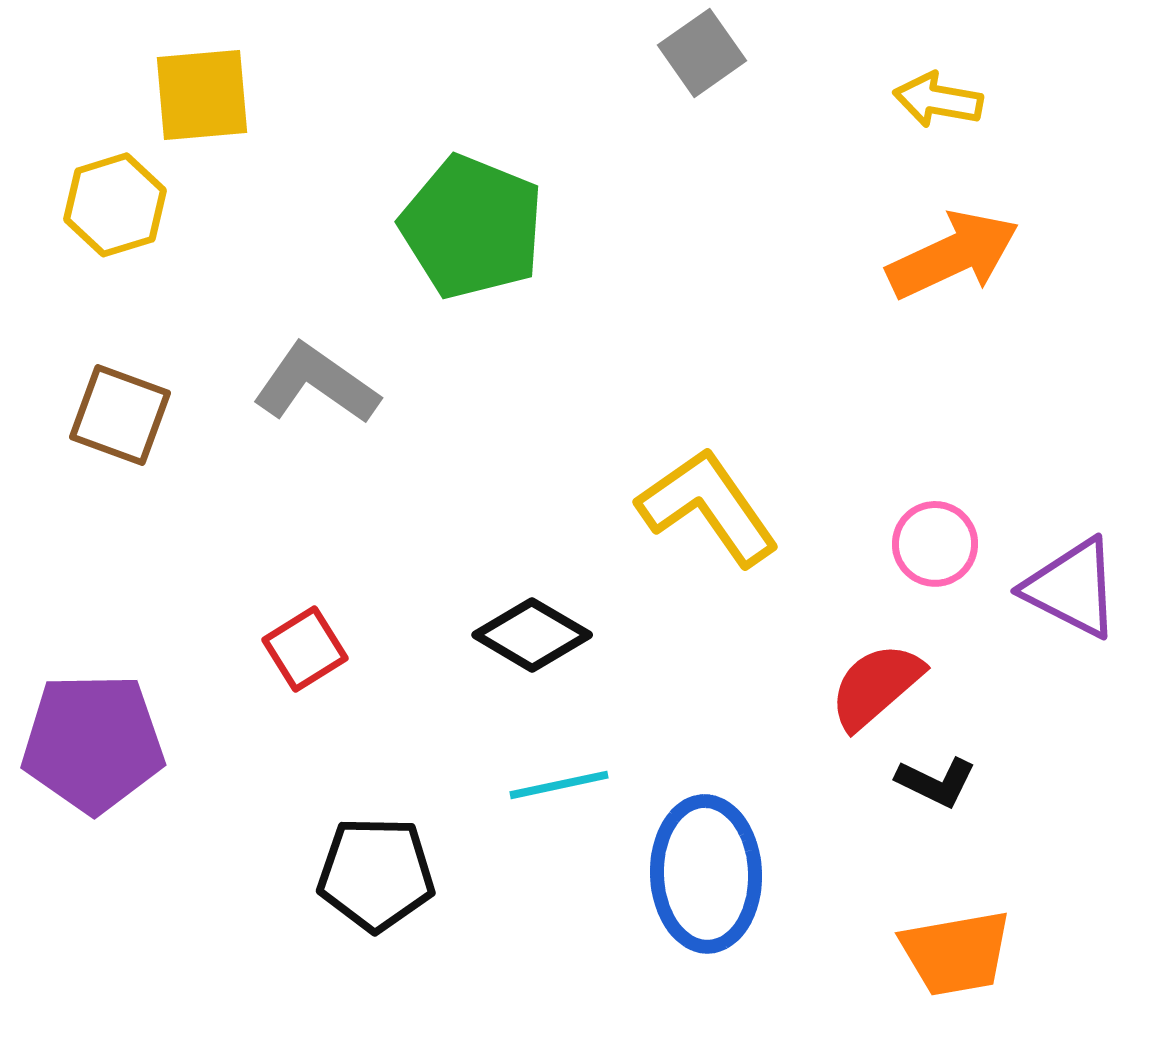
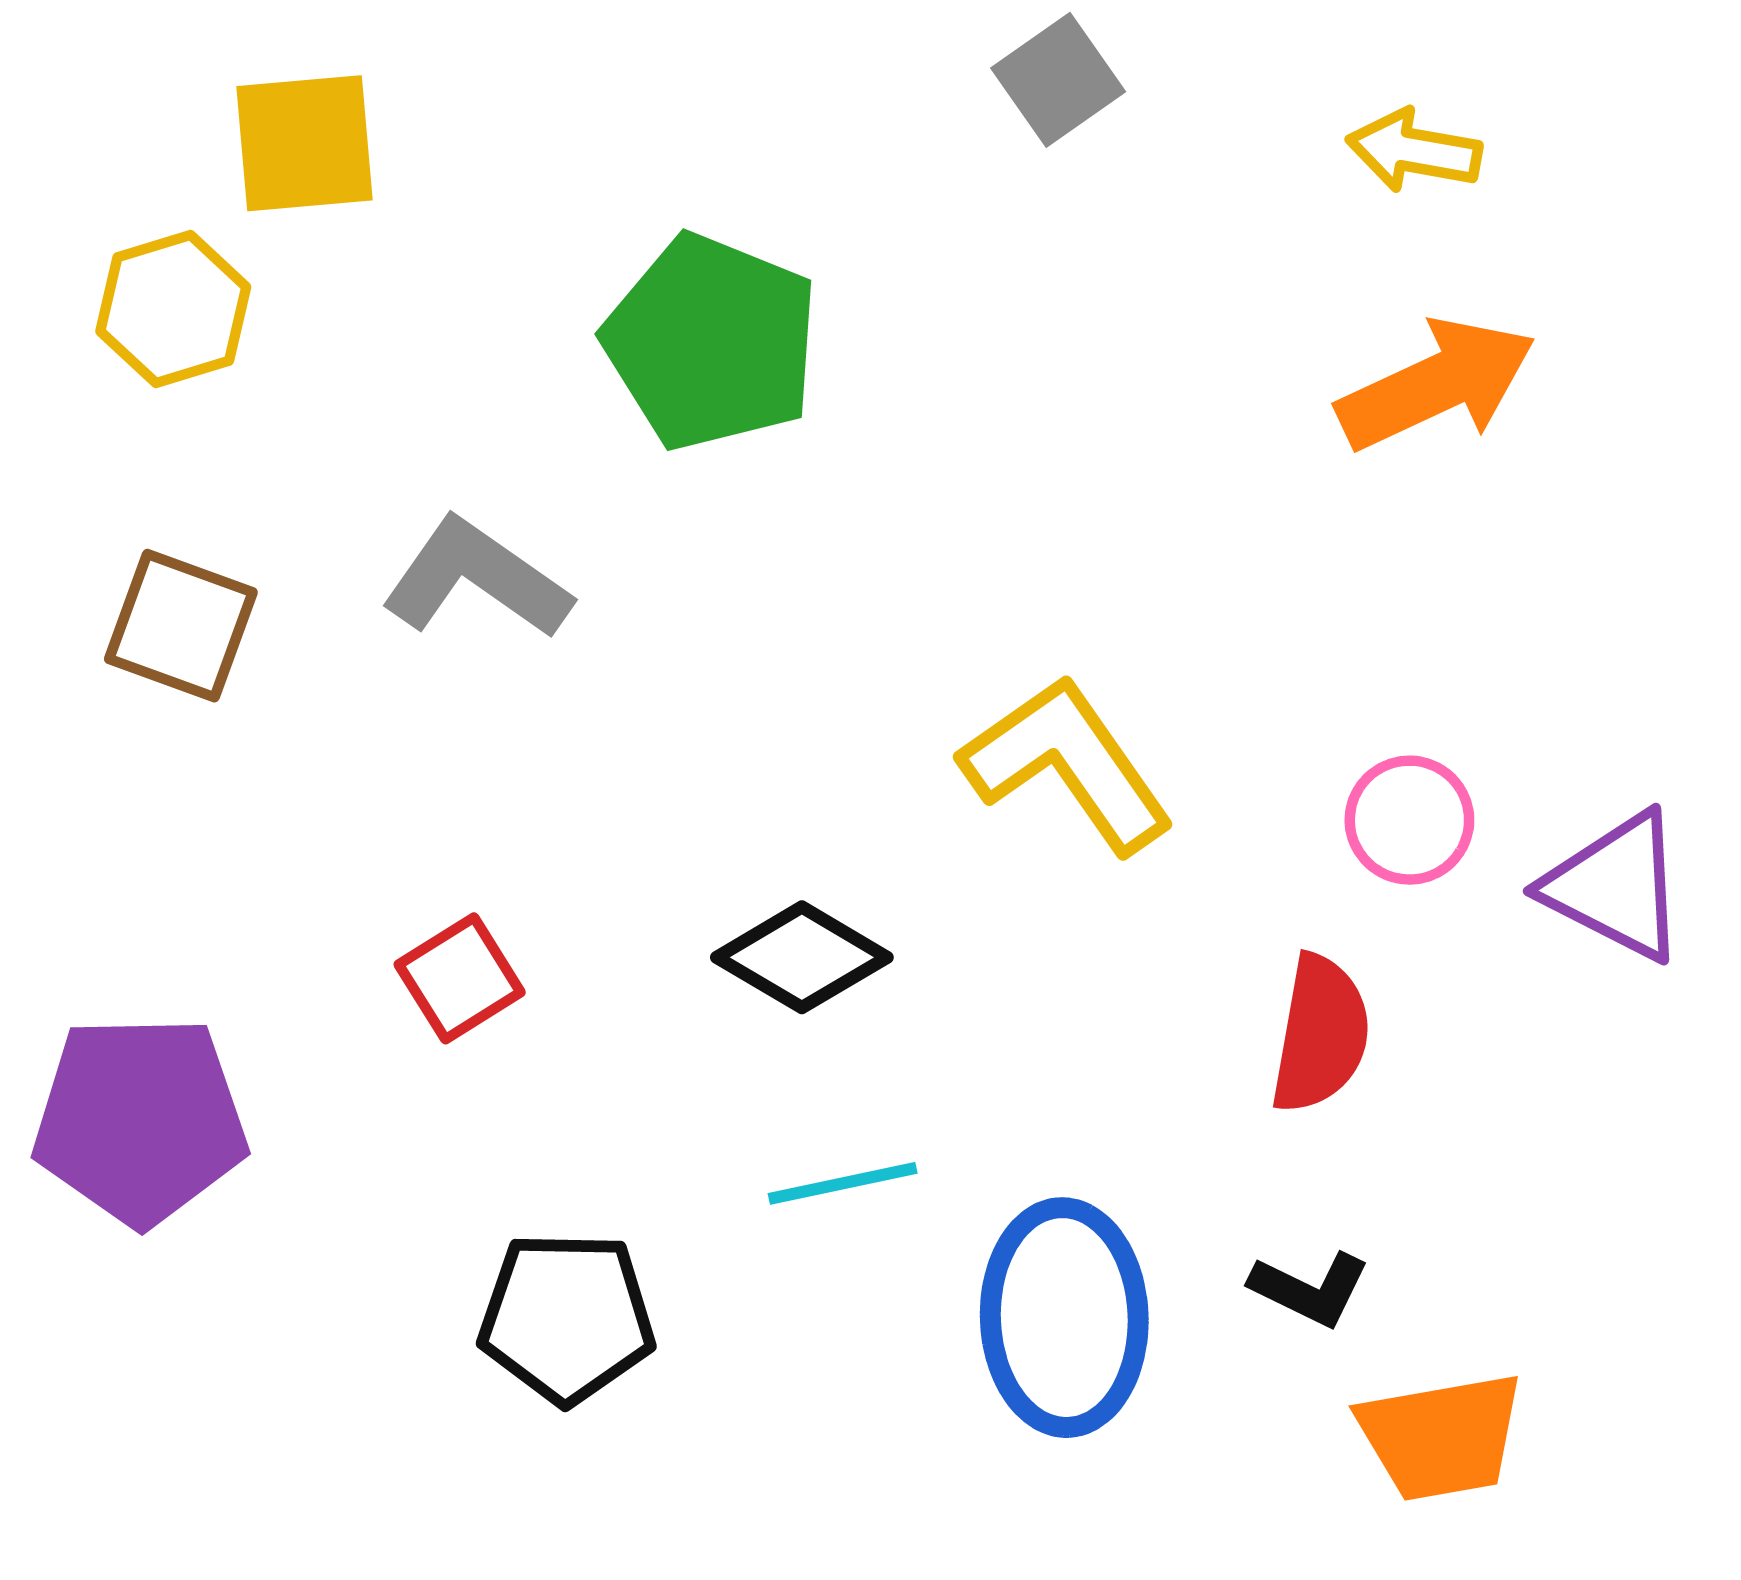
red semicircle: (876, 686) -> (1320, 1034), turned 141
black L-shape: (936, 782) -> (1310, 1289), moved

